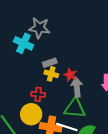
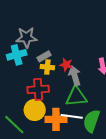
gray star: (39, 28) -> (26, 37), moved
cyan cross: (23, 43) -> (17, 55), moved, turned -30
red cross: (38, 94) -> (38, 89), size x1.5

